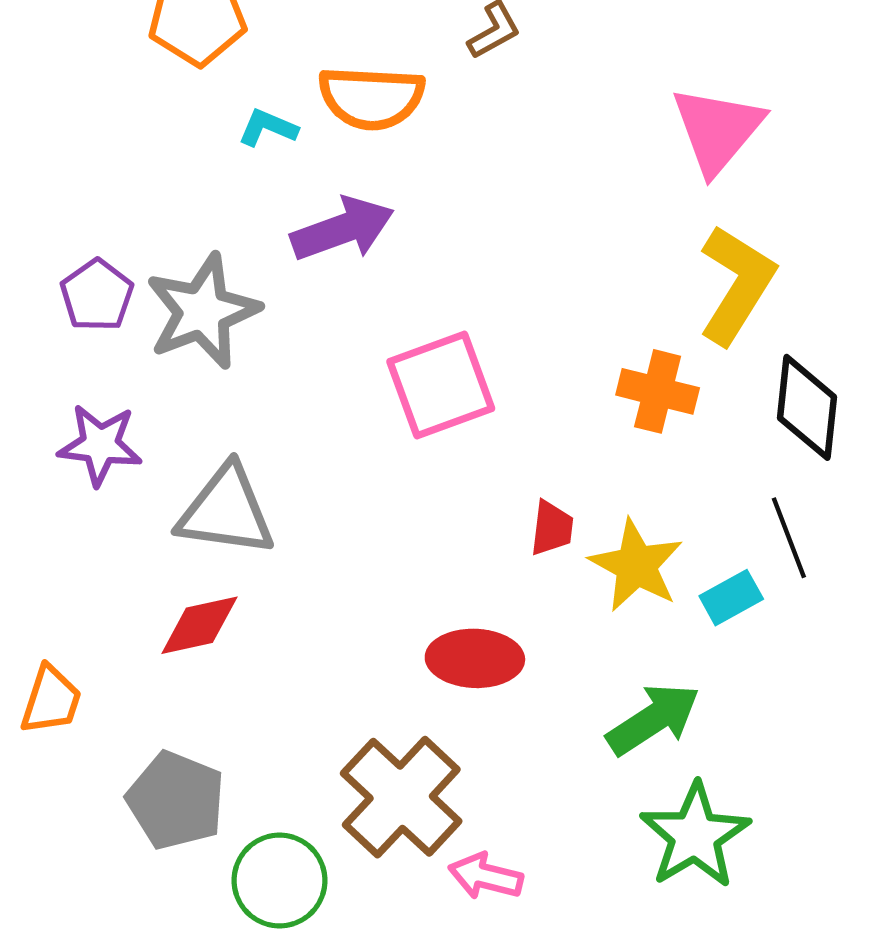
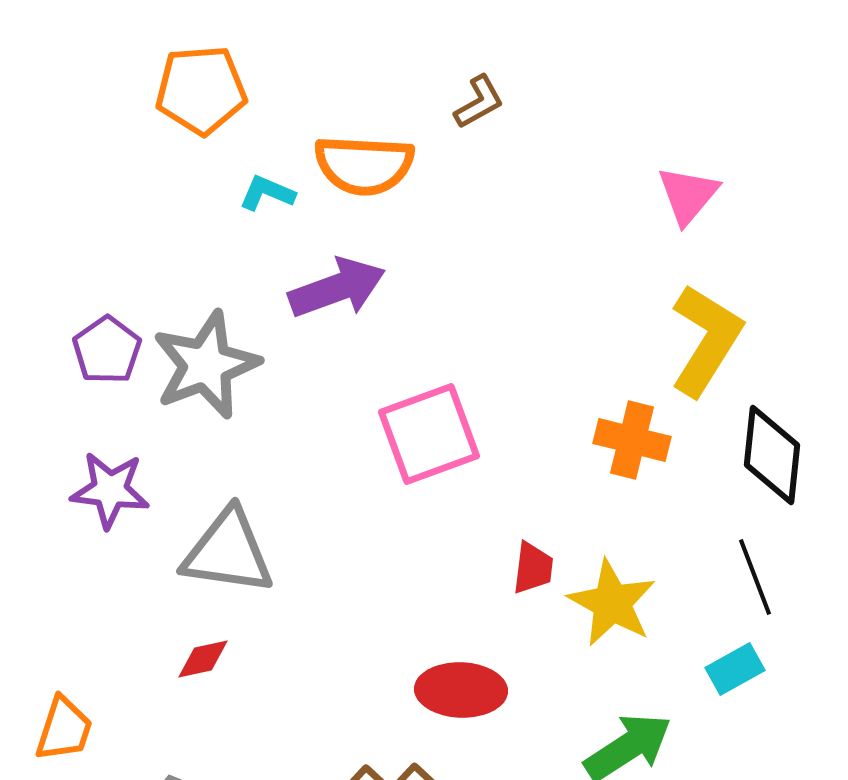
pink triangle: (717, 130) -> (688, 195), size x0.7
cyan rectangle: (731, 598) -> (735, 669), moved
red diamond: (199, 625) -> (203, 659), size x0.7

